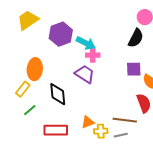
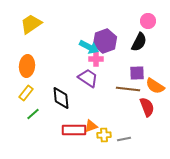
purple hexagon: (61, 34) -> (105, 41), moved
orange ellipse: (35, 69) -> (27, 66), moved
brown line: (125, 120) -> (128, 89), moved
red rectangle: (56, 130) -> (74, 130), moved

